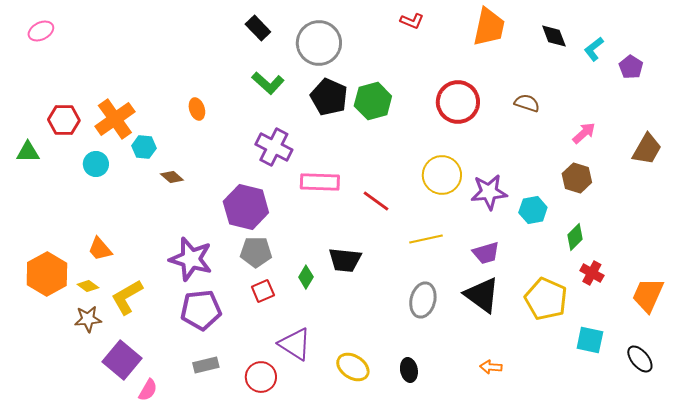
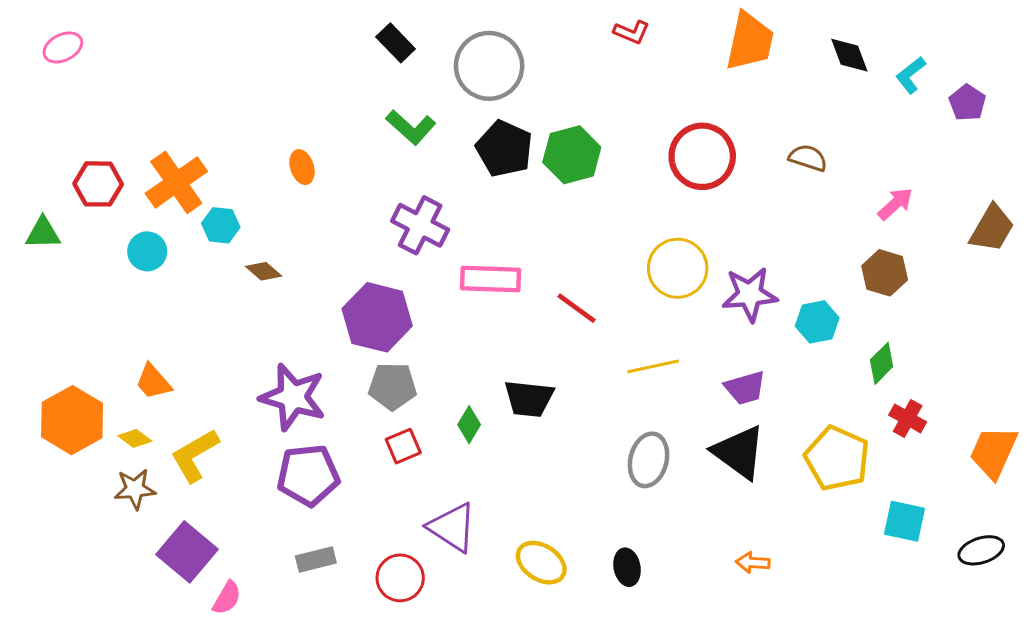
black ellipse: (640, 359) -> (981, 550), turned -68

